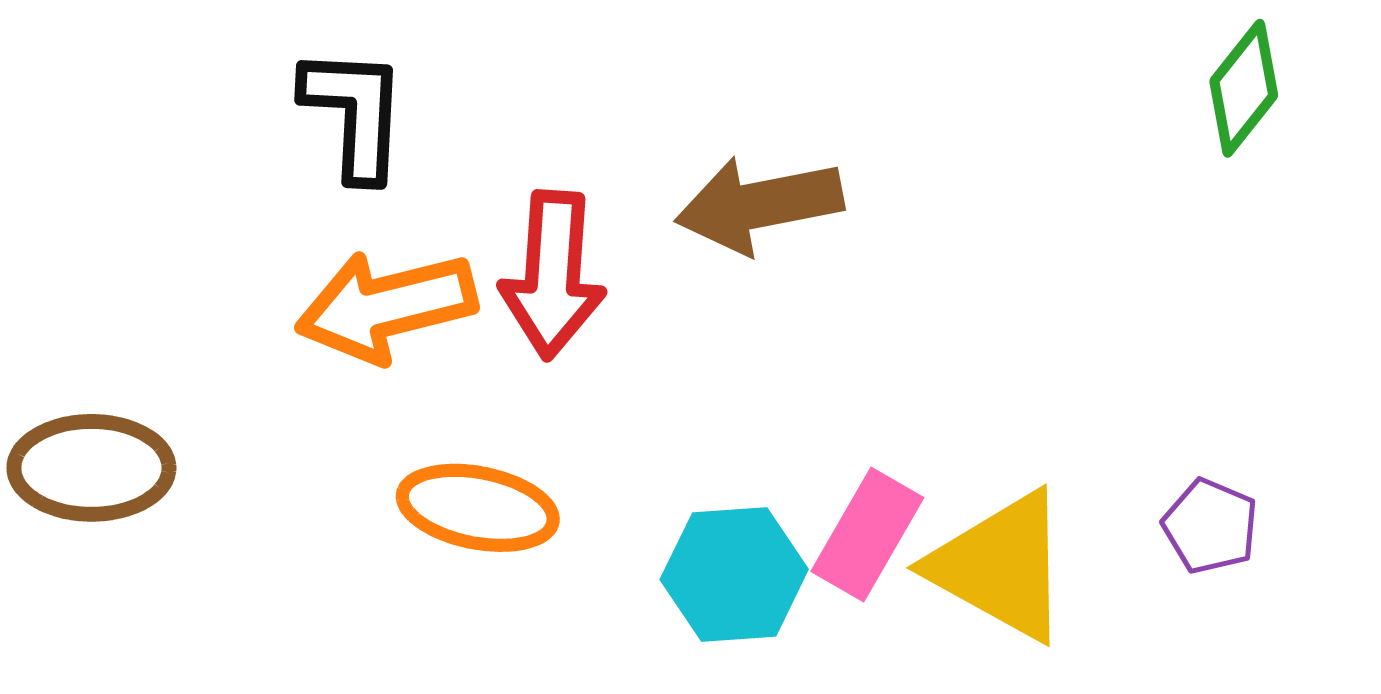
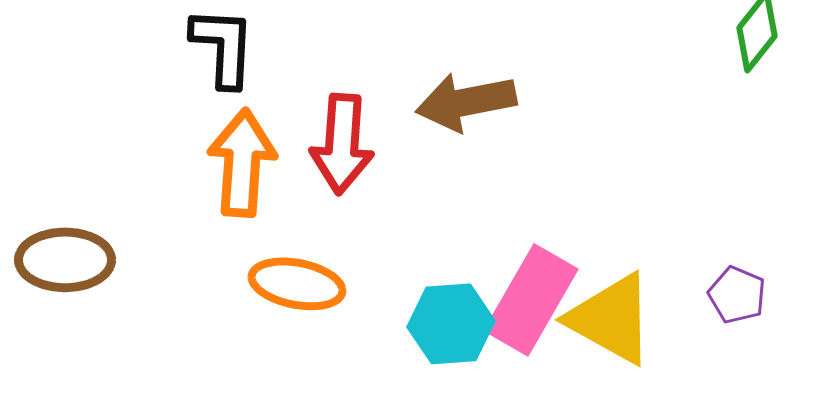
orange arrow: (386, 306) -> (242, 163), turned 108
pink rectangle: (867, 534) -> (531, 300), size x1.4

